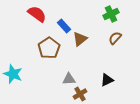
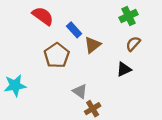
cyan star: (13, 74) -> (15, 85), turned -30
gray triangle: (69, 79) -> (80, 91), turned 40
black triangle: (107, 80) -> (124, 69), moved

